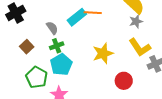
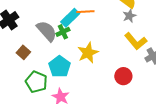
gray semicircle: (52, 28) -> (47, 31), size x1.6
green cross: (57, 46) -> (63, 32), moved
yellow star: (103, 53) -> (88, 53), moved

